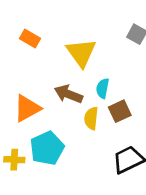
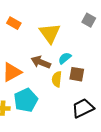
cyan semicircle: (103, 88) -> (65, 58), turned 40
brown square: (120, 111) -> (77, 74), turned 35

